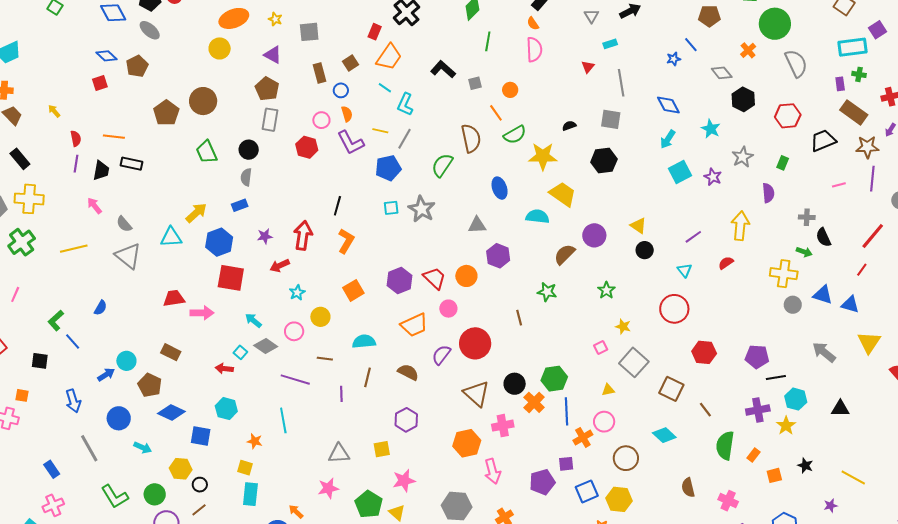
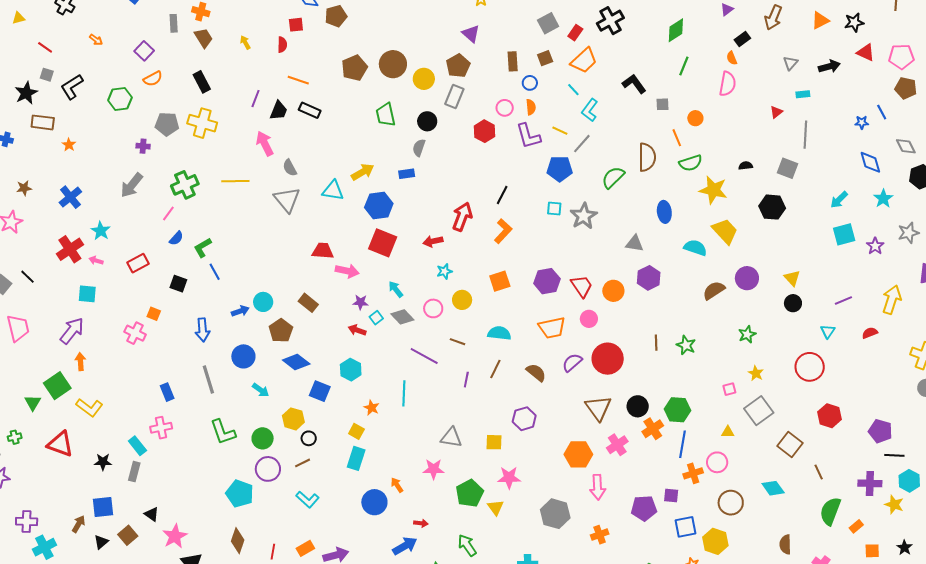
gray square: (309, 32) -> (548, 23), moved, turned -35
yellow circle: (220, 48) -> (424, 79), moved
blue diamond: (668, 105) -> (870, 162), moved
red semicircle: (76, 138) -> (282, 45), moved
pink arrow: (94, 206) -> (265, 143), size x1.4
purple star: (265, 236) -> (360, 302), moved
green cross: (22, 242) -> (185, 185), moved
green star: (547, 292) -> (686, 345), moved
blue semicircle: (101, 308) -> (176, 238), moved
pink cross: (503, 426) -> (617, 445), turned -35
yellow star: (786, 426) -> (894, 505), turned -30

